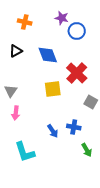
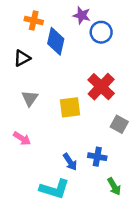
blue diamond: (48, 55) -> (56, 41), moved, turned 35
gray triangle: (11, 91) -> (30, 98), moved
pink arrow: (16, 113) -> (22, 138), turned -64
cyan L-shape: (25, 152) -> (54, 189), moved, turned -55

